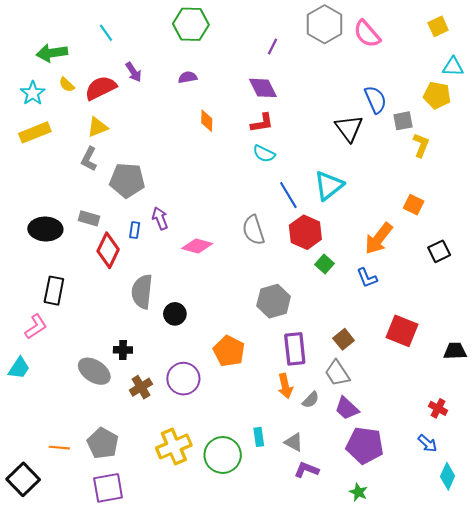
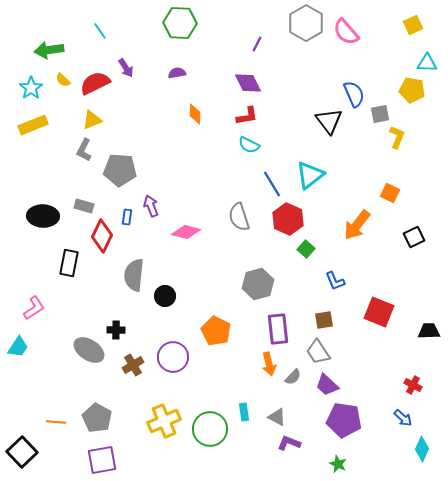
blue L-shape: (367, 278) -> (335, 281), moved
black rectangle: (54, 291) -> (69, 263), moved
brown square: (344, 339) -> (324, 320), turned 30

